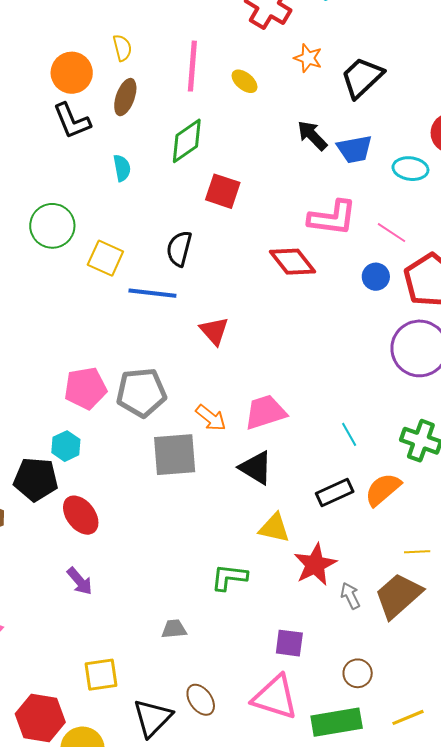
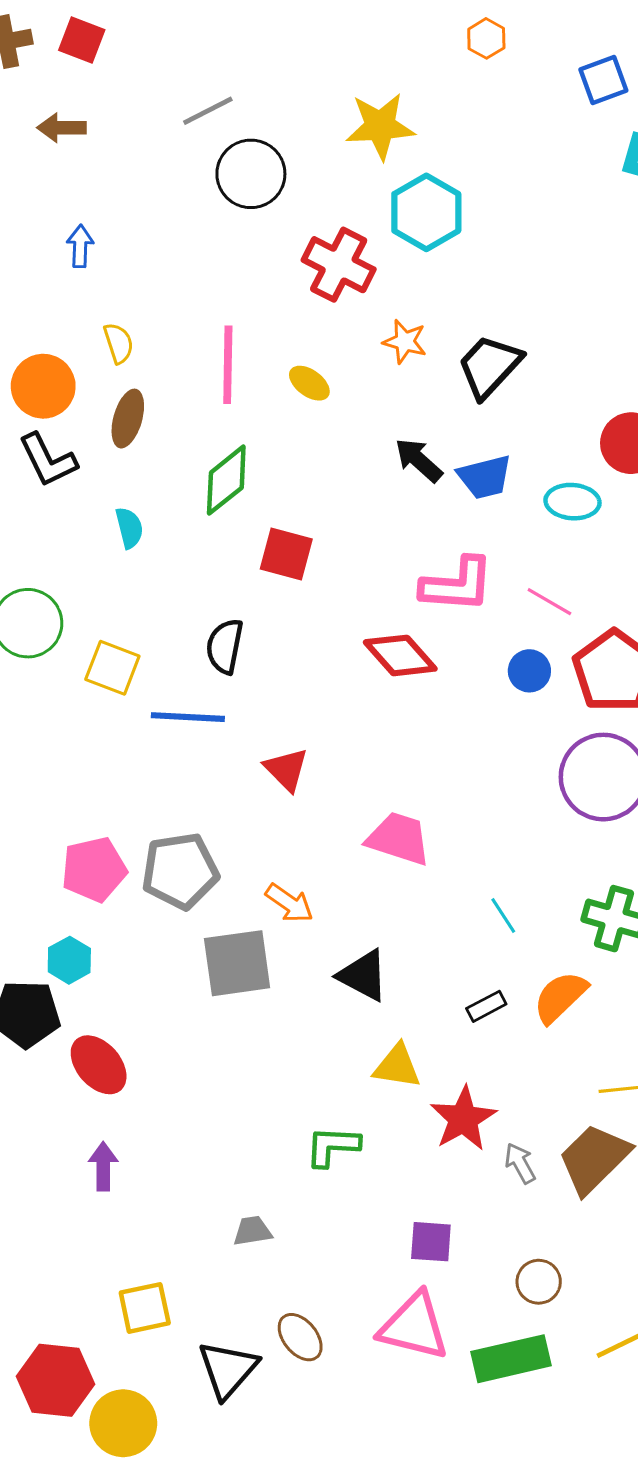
pink trapezoid: (265, 412) -> (399, 839), moved, turned 39
black rectangle: (335, 493) -> (486, 1006), size x0.7
purple arrow: (80, 581) -> (103, 1166), turned -136

